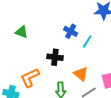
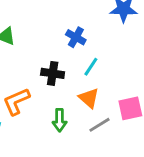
cyan line: (87, 41) -> (91, 67), moved

